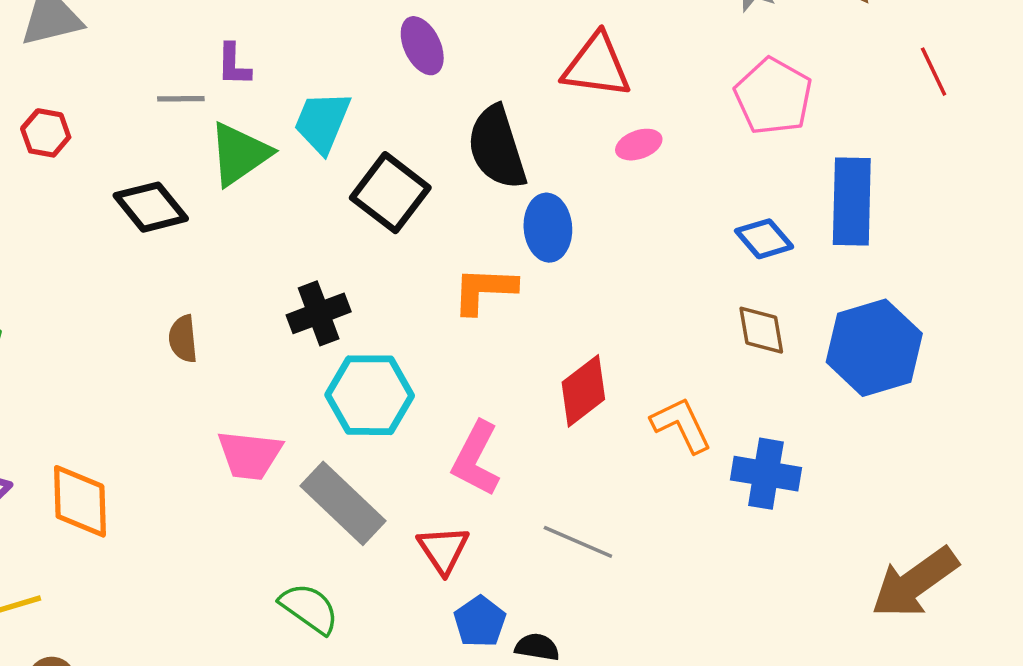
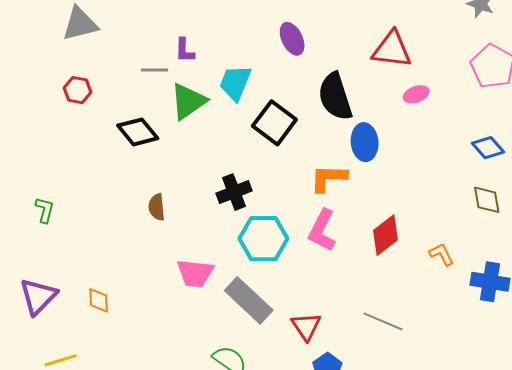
orange L-shape: (681, 425) -> (442, 254), size x0.7
pink L-shape: (476, 459) -> (322, 230), moved
orange diamond: (80, 501) -> (98, 300), size x0.6

